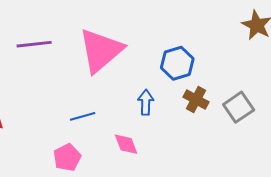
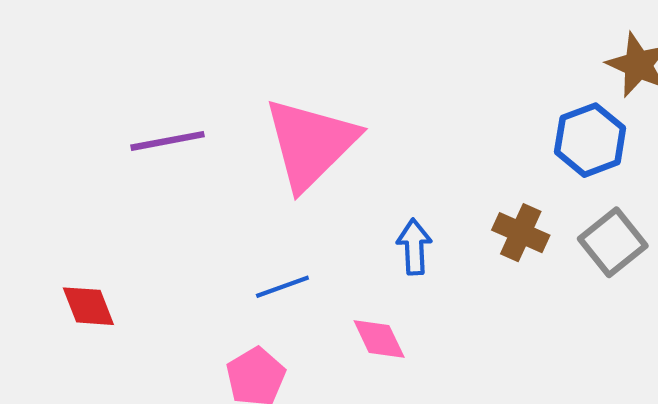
blue hexagon: (177, 63) -> (590, 140), moved

